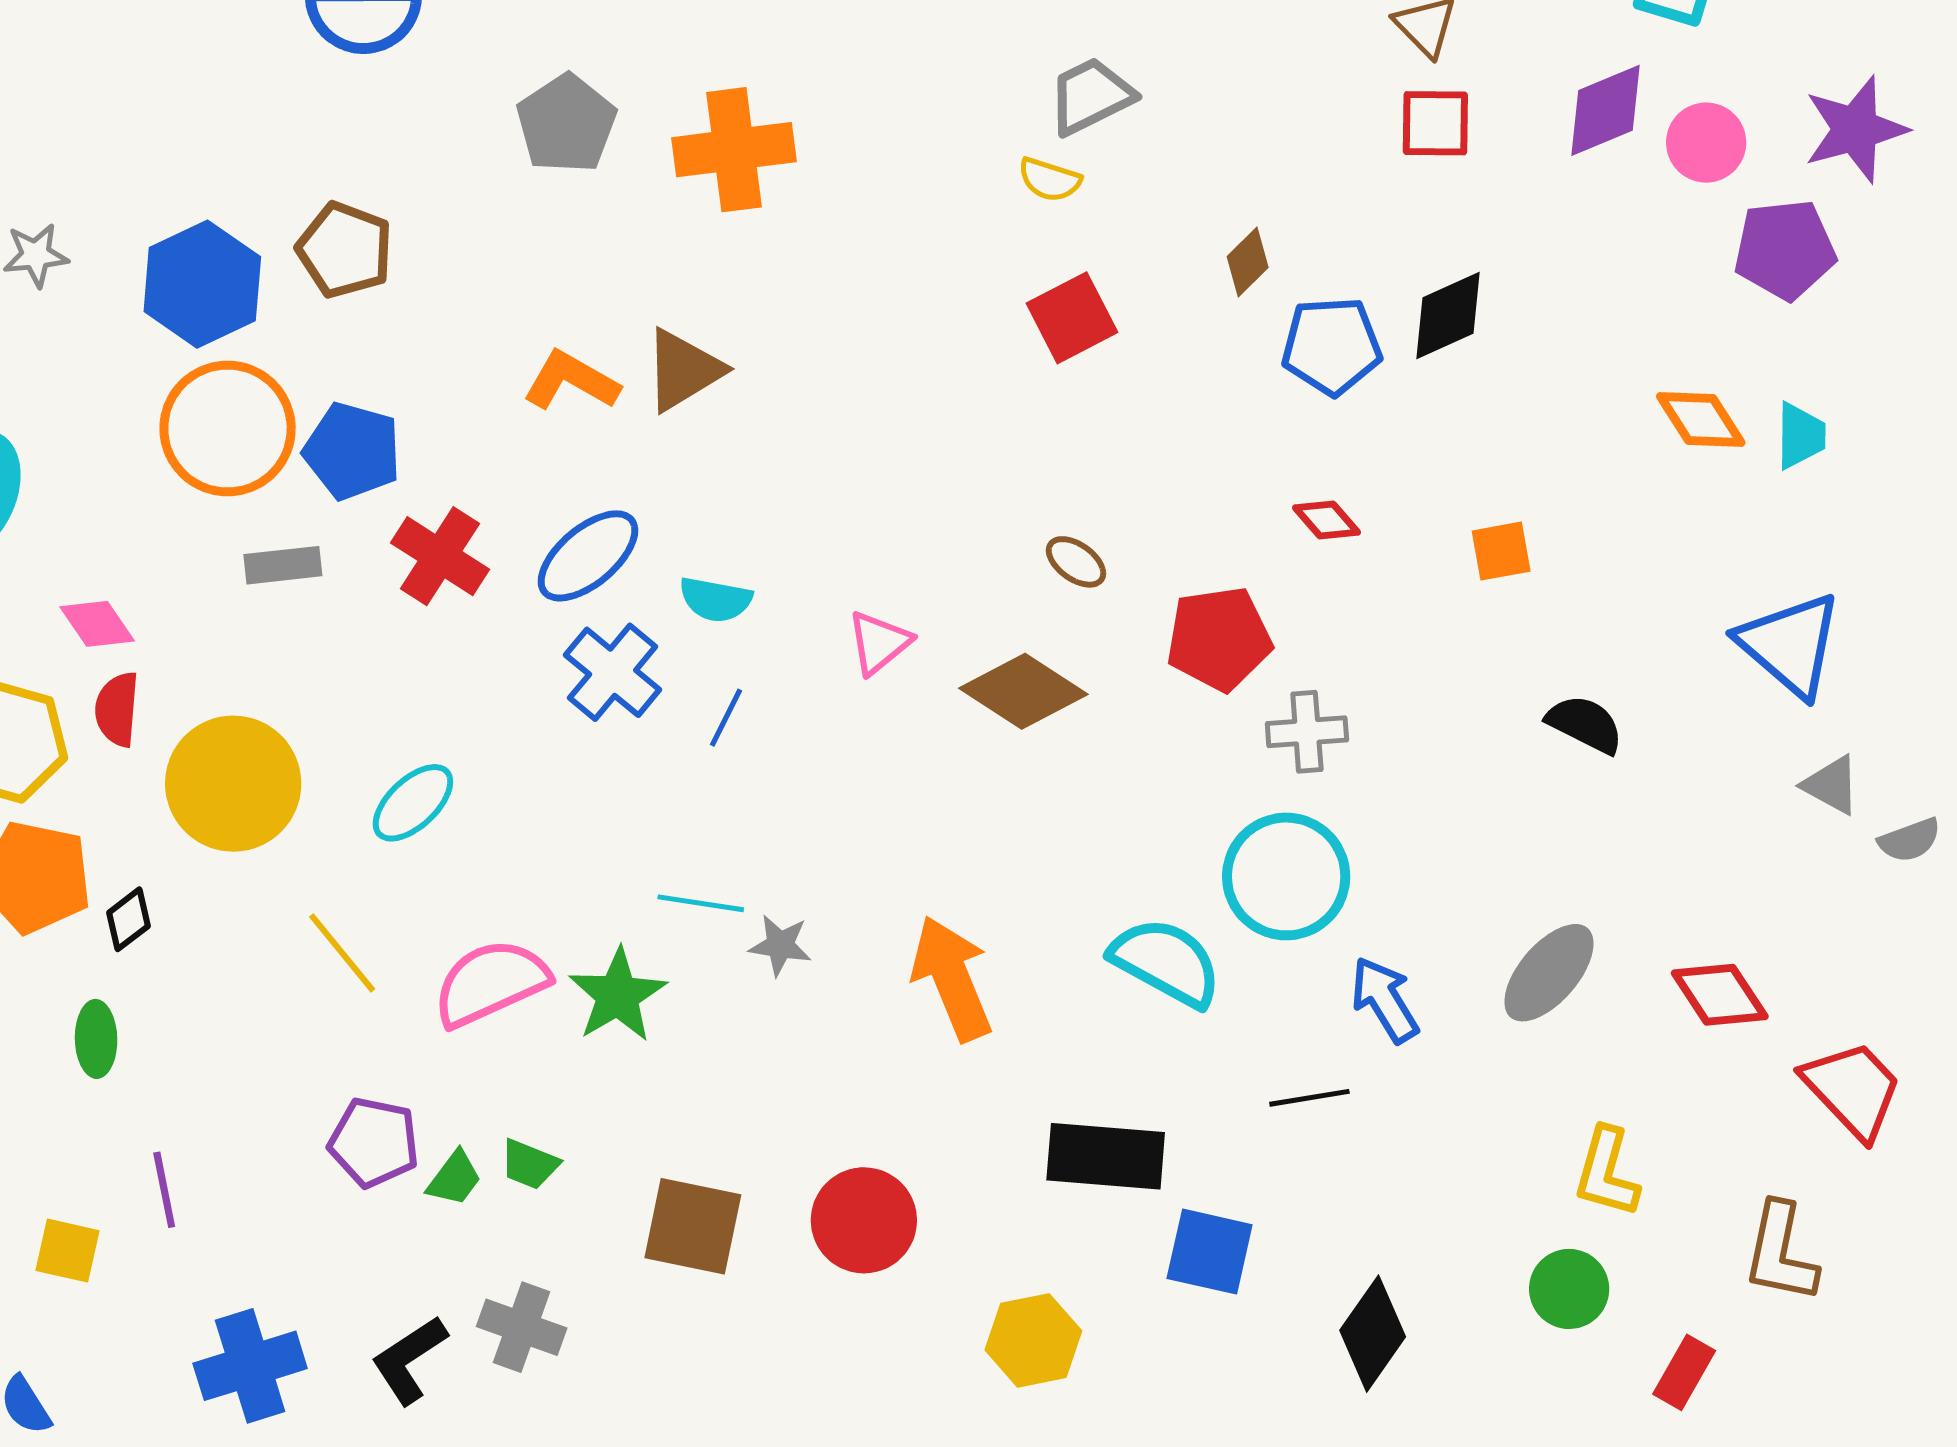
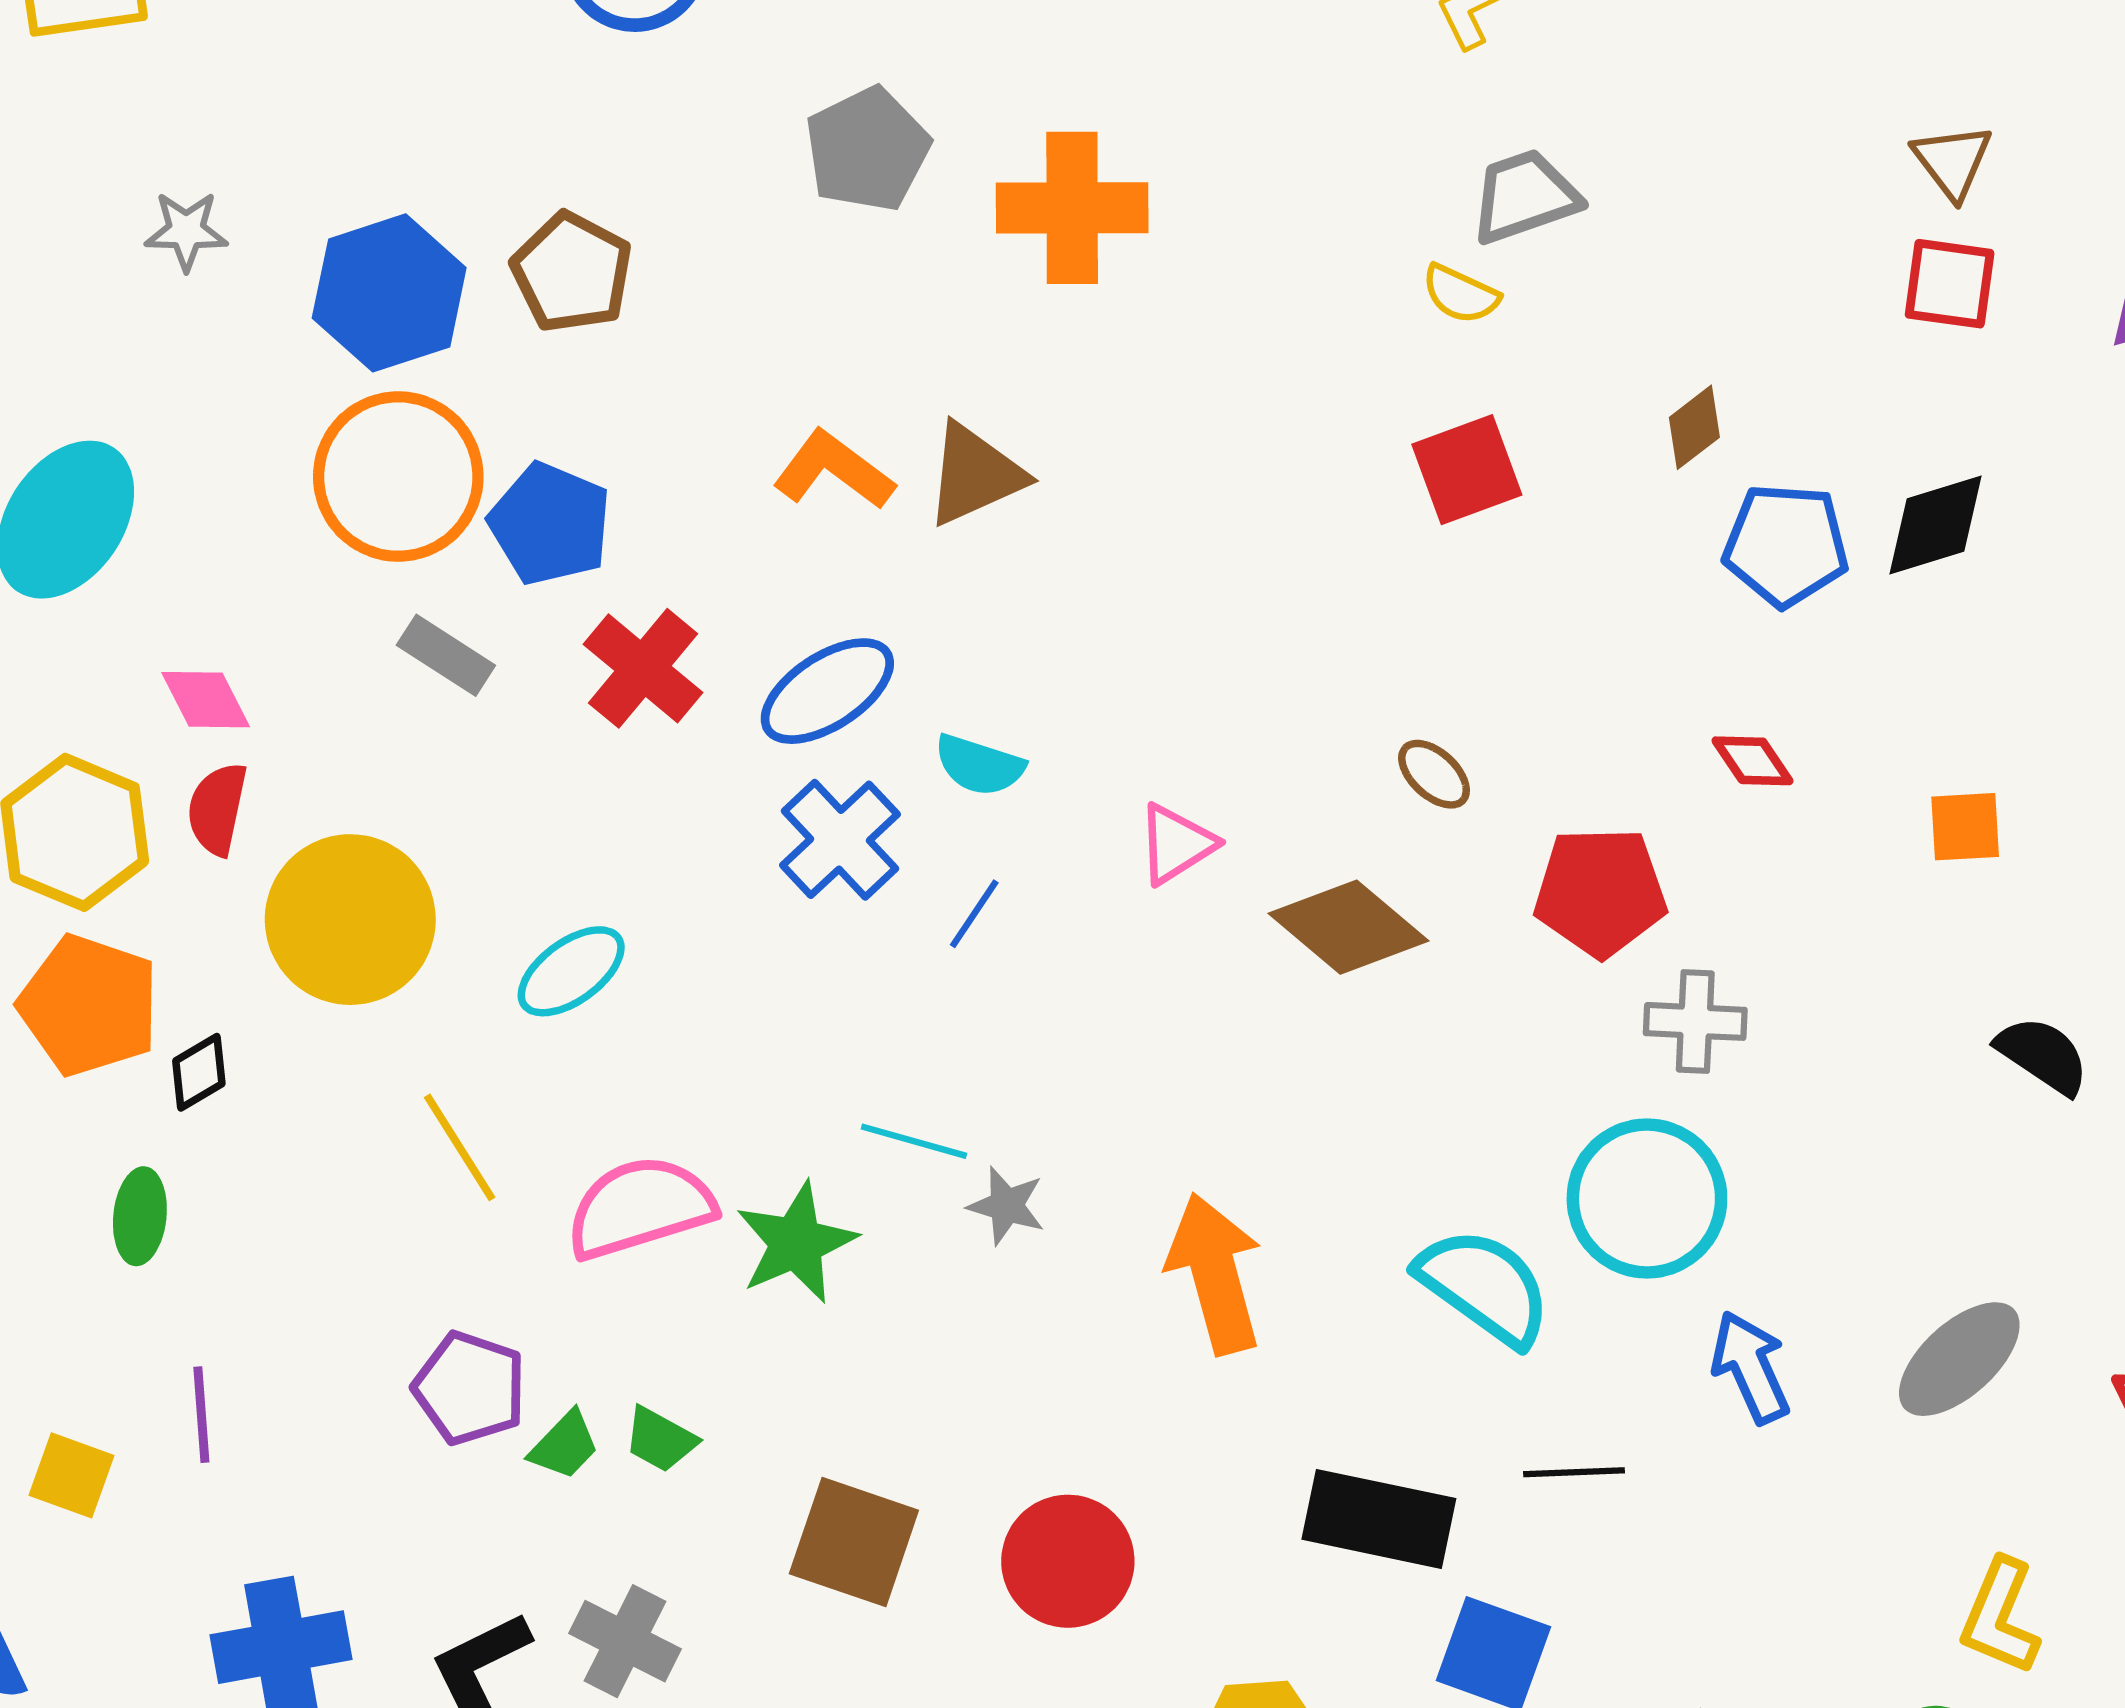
gray rectangle: (283, 565) -> (446, 655), turned 32
black line: (1309, 1098) -> (1574, 1472), moved

